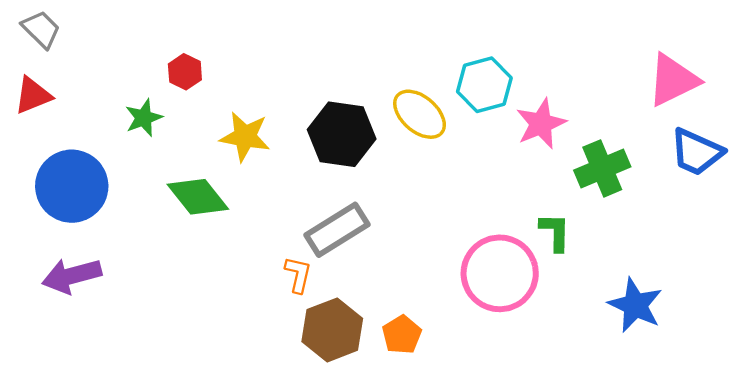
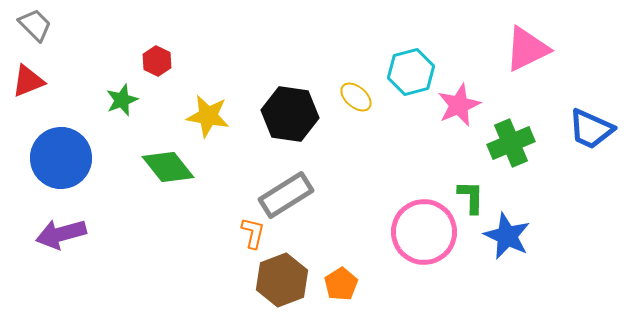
pink triangle: (673, 80) -> (527, 49), moved
yellow ellipse: (420, 114) -> (356, 97), size x0.7
blue star: (635, 305) -> (507, 236), moved

